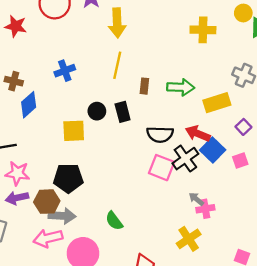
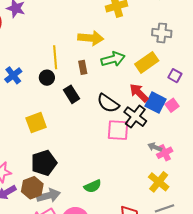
yellow arrow: (117, 23) -> (91, 38), moved, turned -65
black circle: (97, 111) -> (47, 78), moved
black semicircle: (160, 134) -> (108, 103), turned 50
red arrow: (198, 134) -> (139, 93), turned 40
pink square: (240, 160) -> (172, 105), moved
green semicircle: (114, 221) -> (93, 186), turned -60

